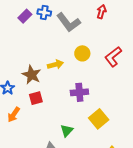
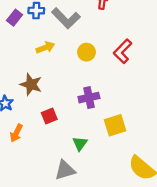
yellow arrow: (55, 64) -> (45, 47), moved
red square: (36, 98) -> (49, 116), moved
yellow square: (99, 119) -> (115, 125), turned 30

